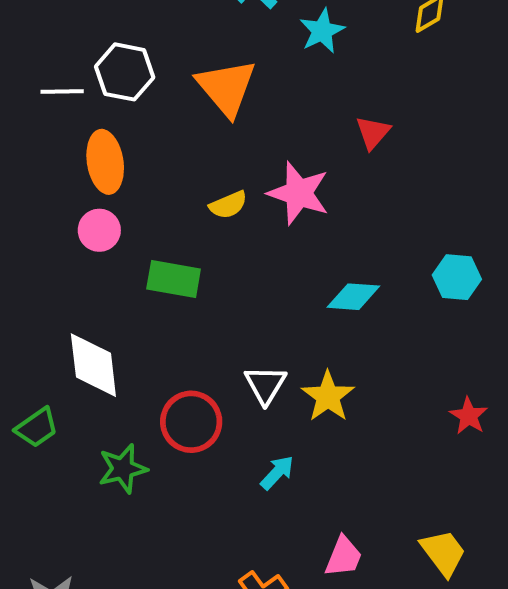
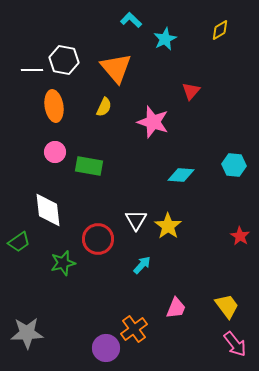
yellow semicircle: (228, 205) -> (104, 107), moved, turned -42
pink circle: (99, 230) -> (55, 152), moved

